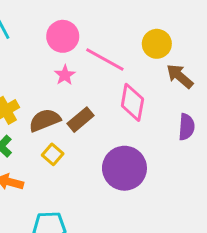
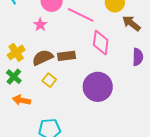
pink star: (65, 75) -> (40, 25), moved
brown rectangle: (80, 120) -> (66, 56), turned 36

